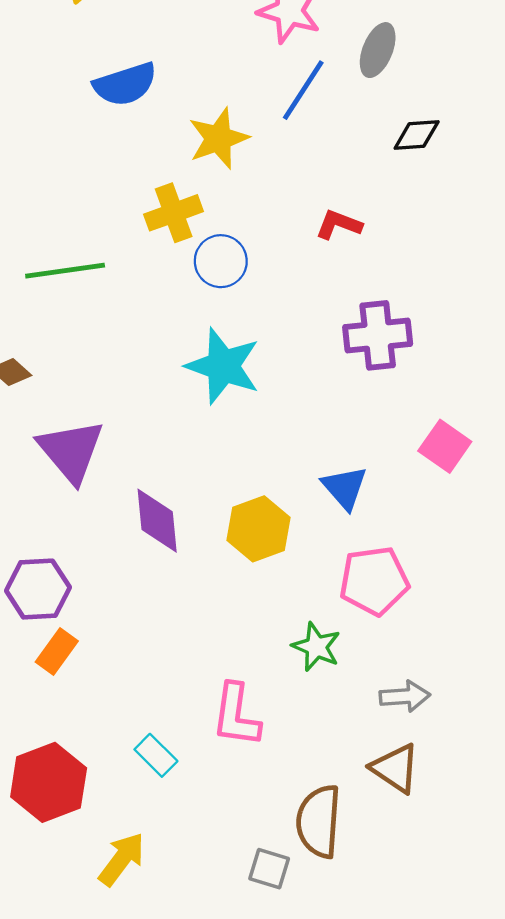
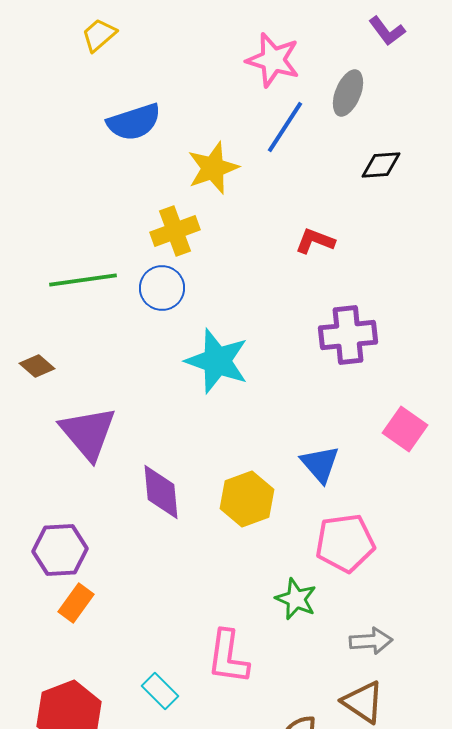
blue circle: (221, 261) -> (162, 288), moved

